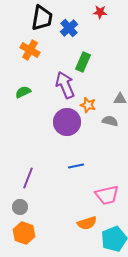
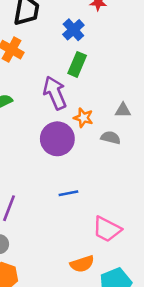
blue cross: (69, 28) -> (73, 30), moved
pink trapezoid: (107, 195) -> (107, 229), turned 40

